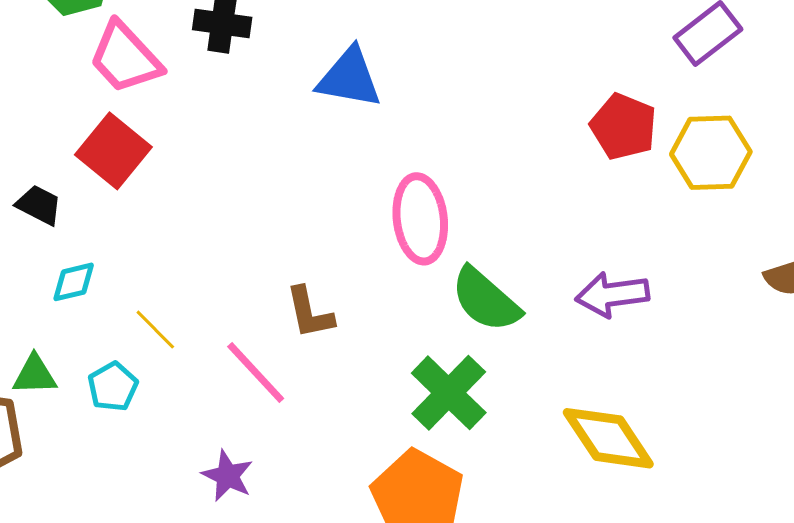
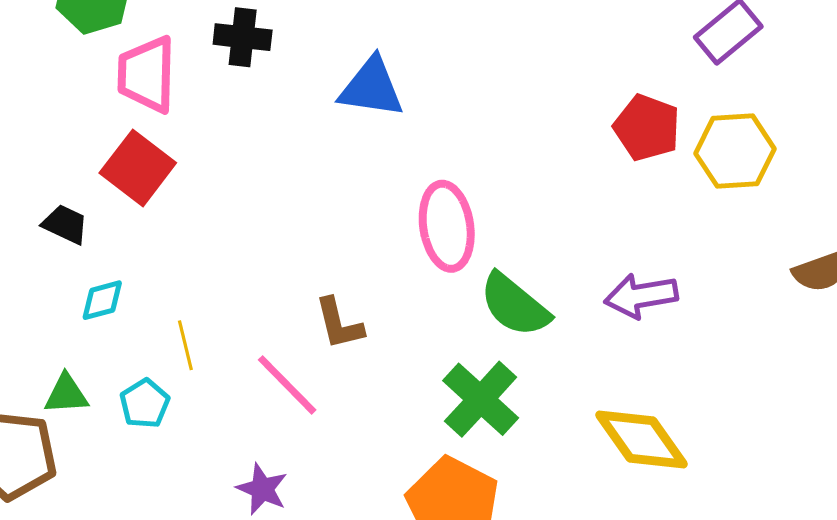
pink trapezoid: (125, 58) -> (147, 74), turned 46
yellow line: (155, 330) -> (185, 345), turned 33

